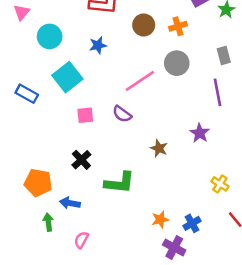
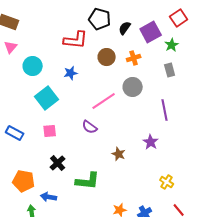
gray rectangle: (224, 56) -> (170, 70), moved
blue rectangle: (27, 94) -> (15, 133), moved
pink square: (85, 115) -> (50, 131), moved

